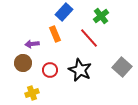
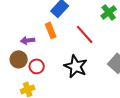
green cross: (101, 16) -> (109, 12), moved
red circle: (50, 70) -> (37, 66), moved

